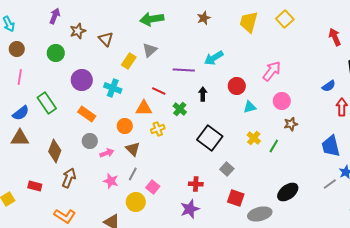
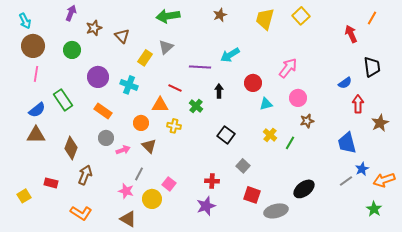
brown circle: (17, 49) -> (33, 46), size x1.5
yellow cross: (158, 129) -> (174, 126), turned 32
black square: (210, 138) -> (226, 135), size x0.7
gray line: (133, 174) -> (139, 174), moved
pink star: (111, 181) -> (126, 191), moved

